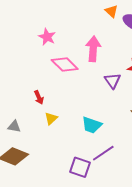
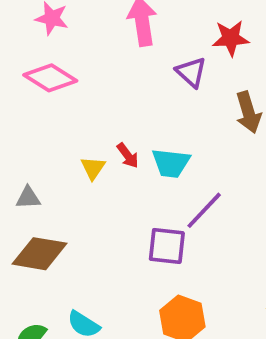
pink diamond: (65, 64) -> (50, 78), moved
red arrow: (39, 97) -> (128, 156), moved

